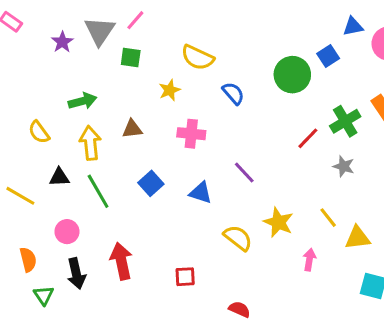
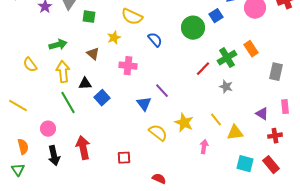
brown triangle: (132, 129) -> (93, 54), moved, turned 48
black triangle: (59, 177) -> (85, 84), moved
blue triangle: (201, 193) -> (144, 104), moved, turned 35
green triangle: (44, 295) -> (18, 170), moved

